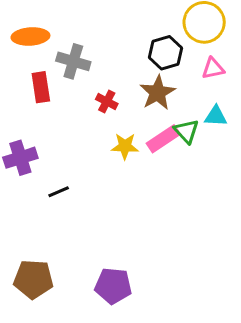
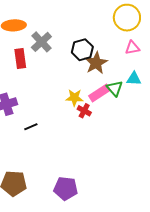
black hexagon: (165, 53) -> (82, 50), moved
gray cross: (73, 61) -> (41, 42), turned 30
red cross: (107, 102) -> (84, 111), moved

